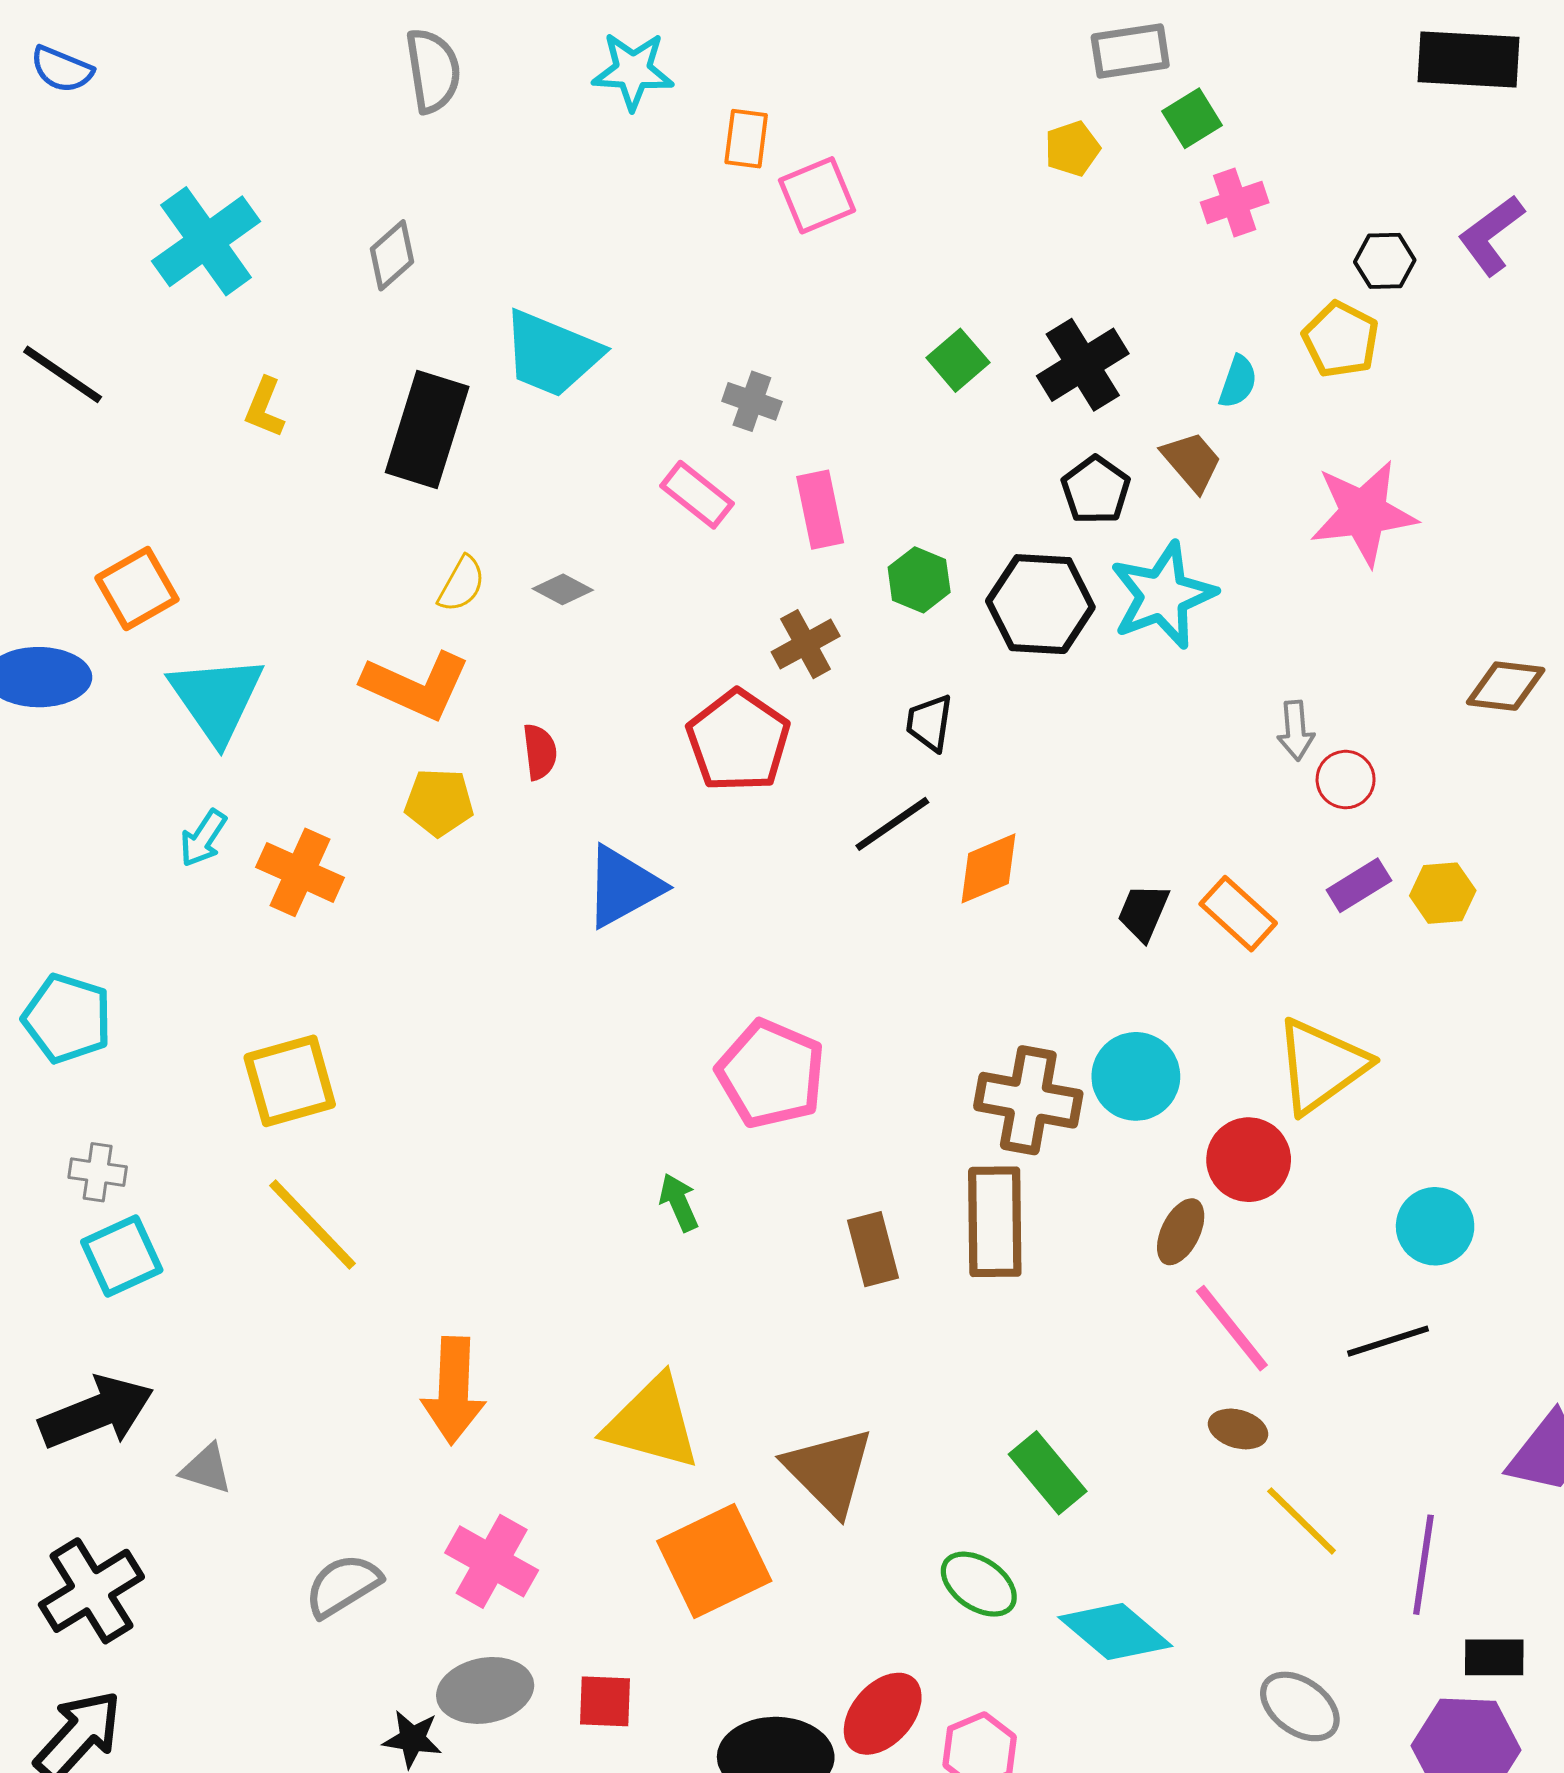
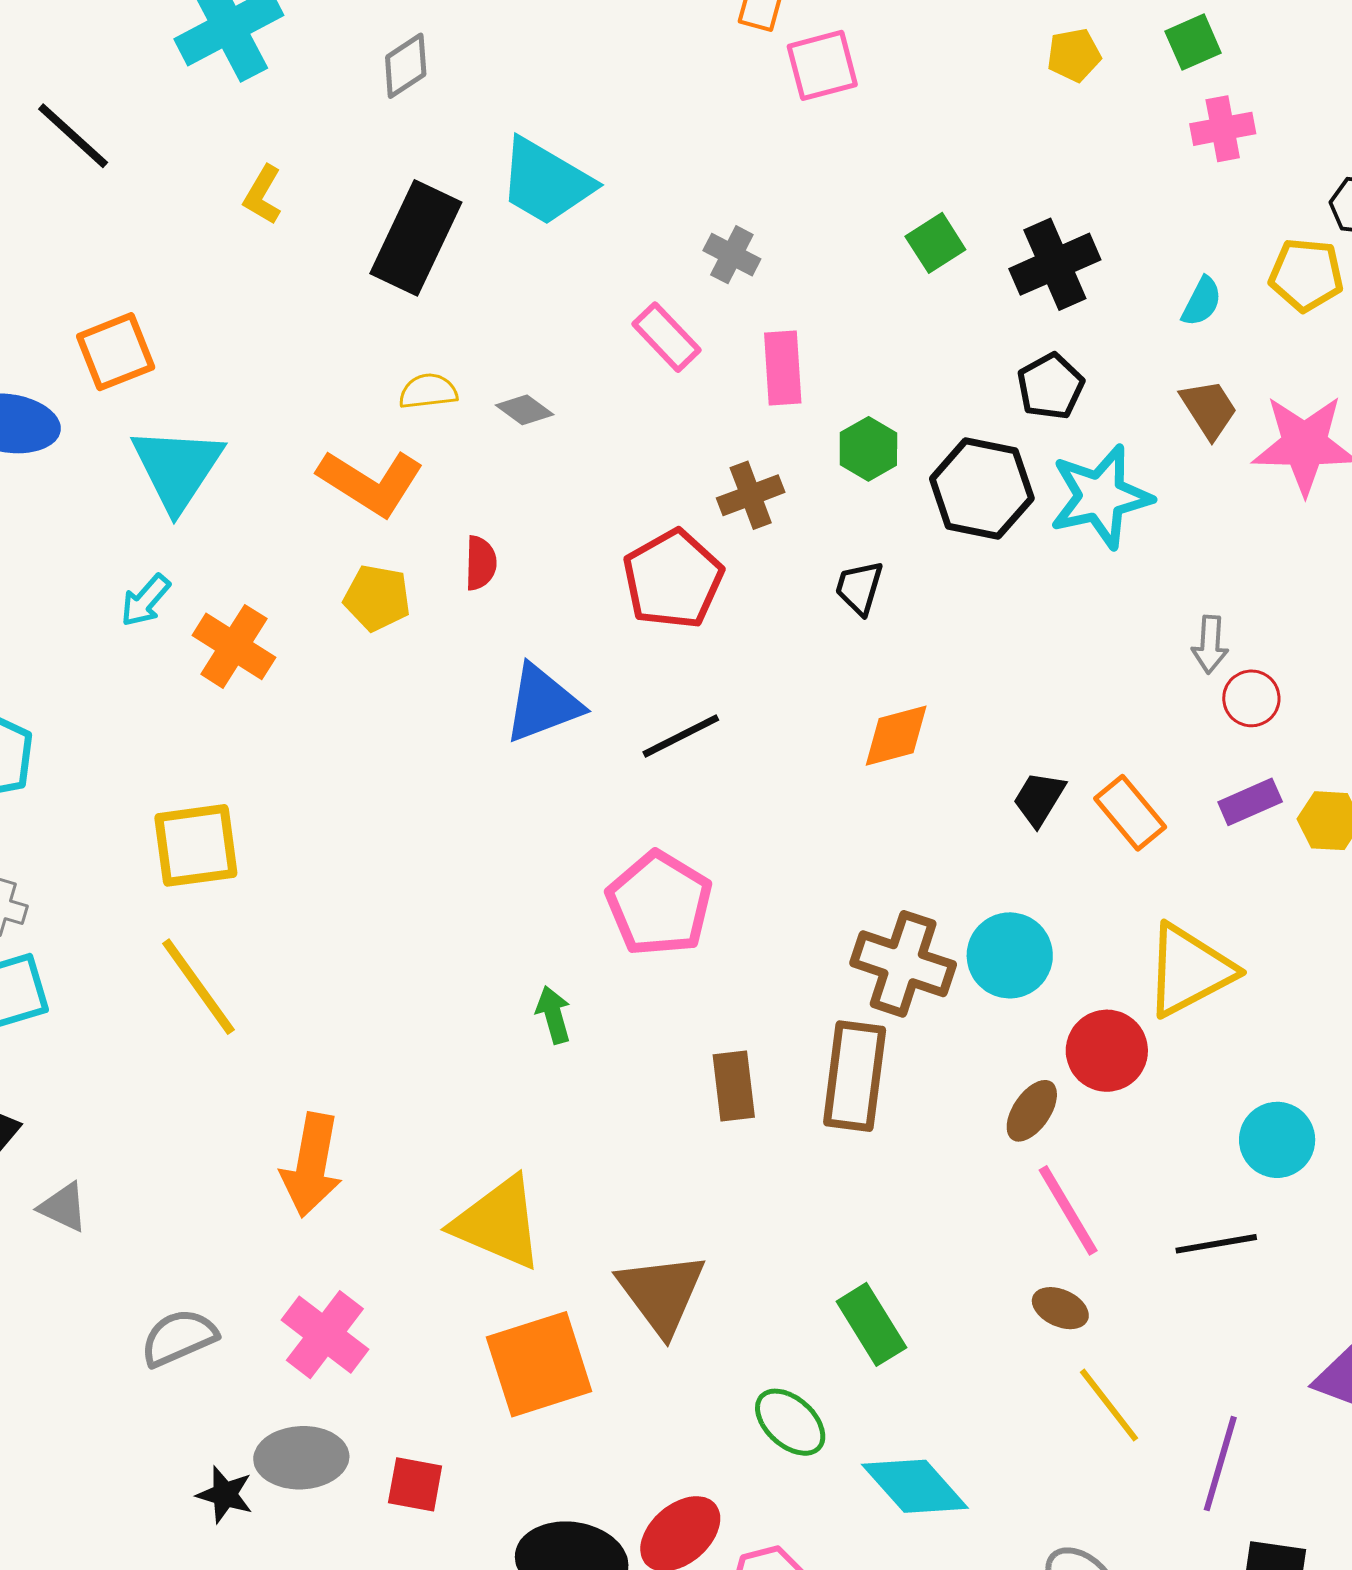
yellow pentagon: (1341, 340) -> (1306, 275), turned -30
brown trapezoid: (1192, 461) -> (1209, 409), moved
yellow semicircle: (462, 584) -> (428, 391), turned -134
black line: (892, 824) -> (681, 736), moved

